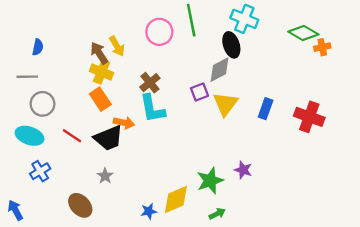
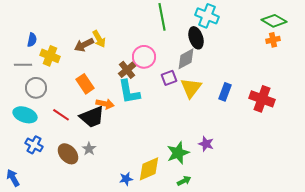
pink circle: (159, 32) -> (144, 57), moved
green diamond: (303, 33) -> (274, 21), moved
brown arrow: (99, 53) -> (84, 45), turned -84
yellow cross: (102, 72) -> (50, 56), moved
blue cross: (40, 171) -> (34, 145), turned -30
brown ellipse: (80, 205) -> (68, 154), moved

